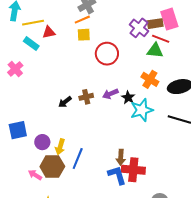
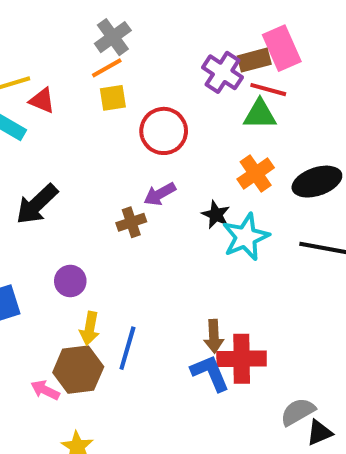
red triangle: (49, 32) -> (42, 101), turned 40
orange cross: (150, 79) -> (256, 173), turned 30
purple arrow: (110, 94) -> (160, 194), moved
black arrow: (65, 102) -> (37, 204), moved, size x1.6
purple circle: (42, 142) -> (70, 281), moved

